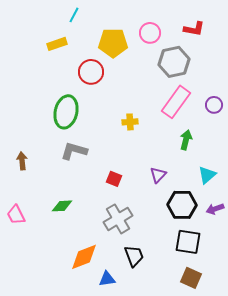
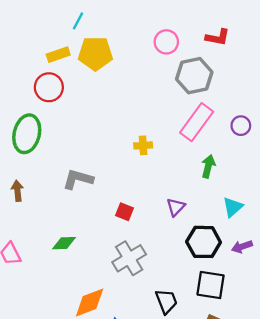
yellow pentagon: (113, 43) -> (95, 54), moved
red circle: (91, 72) -> (49, 87), moved
green ellipse: (66, 112) -> (27, 134), moved
black trapezoid: (134, 256) -> (166, 301), moved

